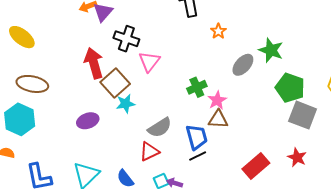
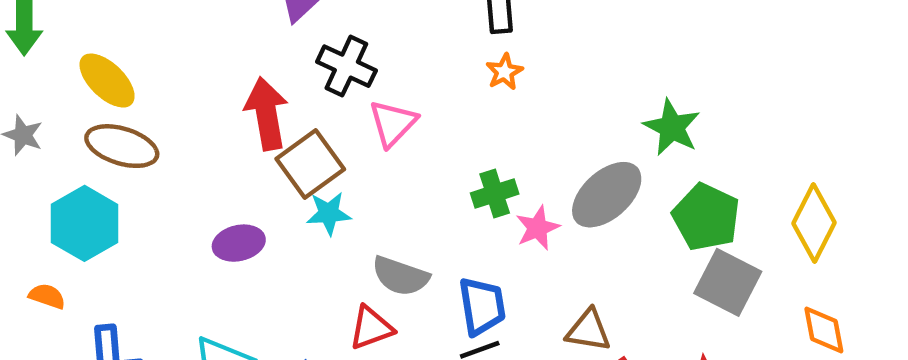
orange star: (218, 31) -> (504, 72), moved
yellow ellipse: (22, 37) -> (107, 81), moved
gray ellipse: (243, 65) -> (607, 195), moved, size x1.4
brown triangle: (218, 119) -> (588, 331), moved
gray semicircle: (160, 128) -> (400, 276), turned 45

